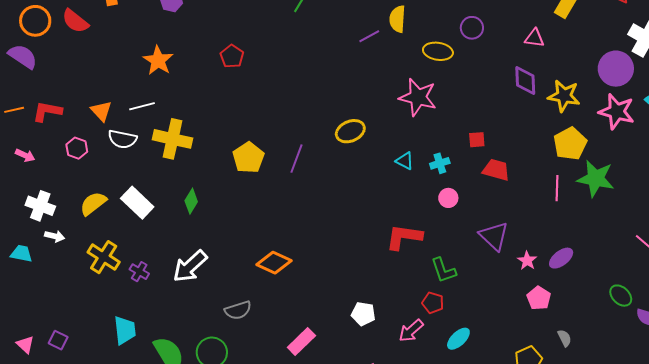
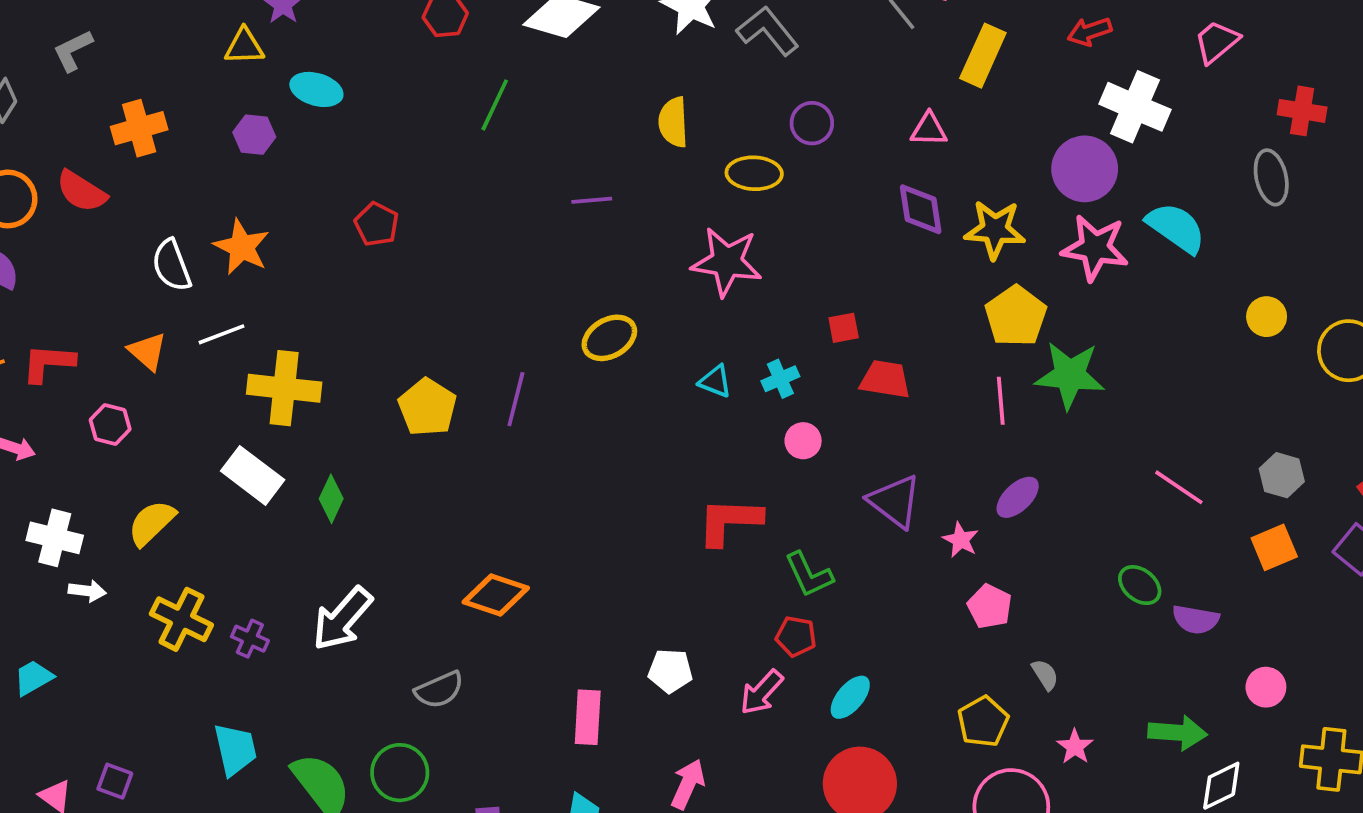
purple line: (369, 36) -> (592, 200), moved, turned 30
white semicircle: (122, 139) -> (172, 265), moved, turned 64
white rectangle: (137, 203) -> (253, 475), moved
cyan trapezoid: (21, 254) -> (33, 678), moved, turned -35
purple ellipse: (561, 258) -> (1018, 497), moved
pink rectangle: (301, 342) -> (588, 717), moved, turned -36

